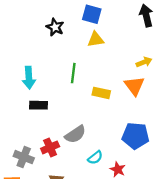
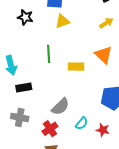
yellow arrow: (144, 62) -> (106, 23), moved
red cross: (50, 147) -> (50, 129), moved
gray cross: (24, 157) -> (20, 118), moved

